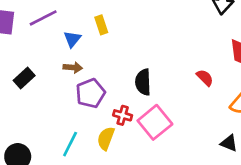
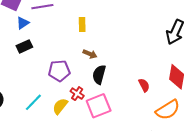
blue triangle: (72, 39) -> (23, 23), moved
brown arrow: (73, 68) -> (90, 54), moved
black rectangle: (24, 78) -> (24, 46), moved

